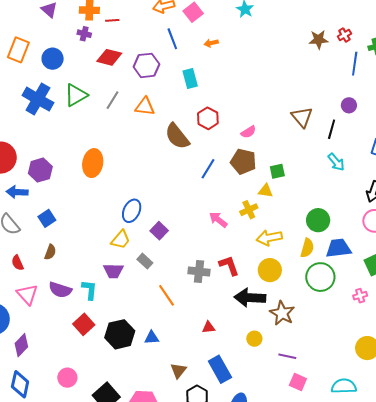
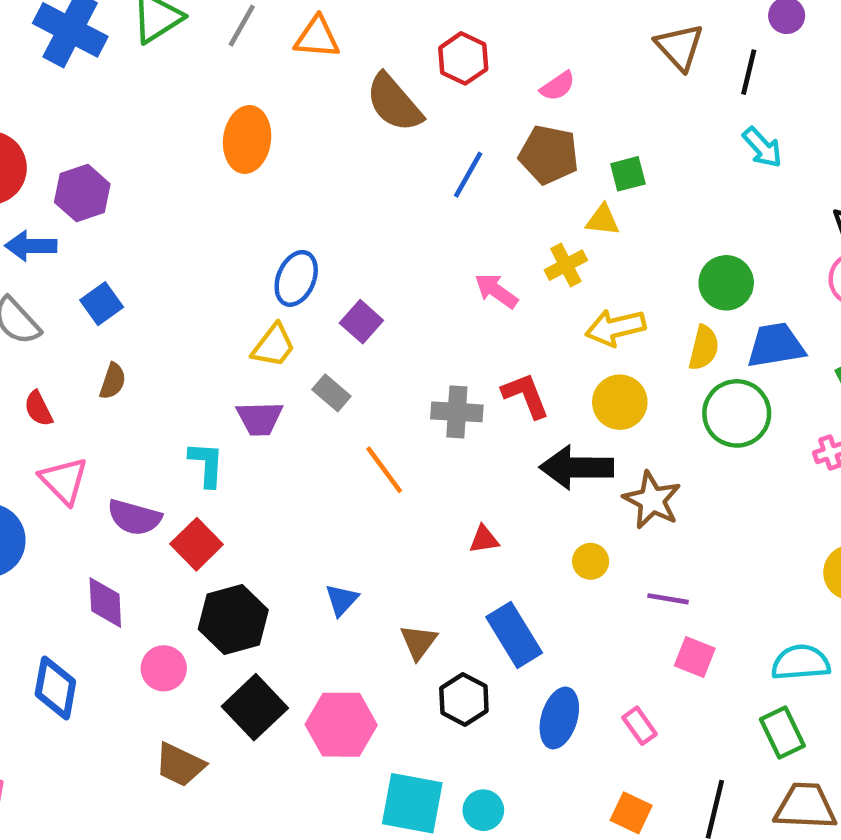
orange ellipse: (93, 163) -> (247, 139), moved
purple semicircle: (60, 290) -> (134, 517), moved
black hexagon: (120, 334) -> (233, 619), moved
blue triangle: (152, 338) -> (342, 600), moved, turned -42
purple diamond: (21, 345) -> (105, 603), moved, turned -45

